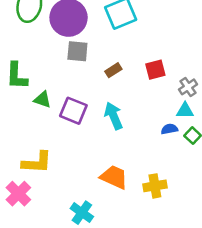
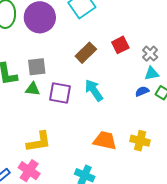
gray square: (77, 51) -> (37, 67), moved
brown rectangle: (113, 70) -> (86, 53), size x1.5
yellow cross: (155, 186) -> (140, 141), turned 36

